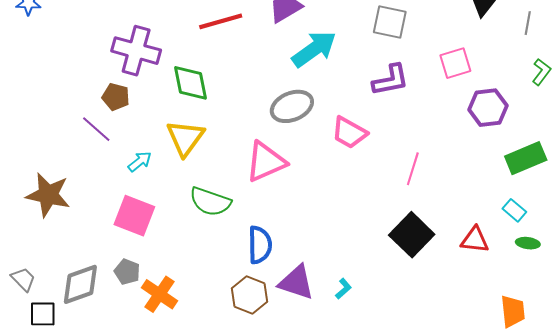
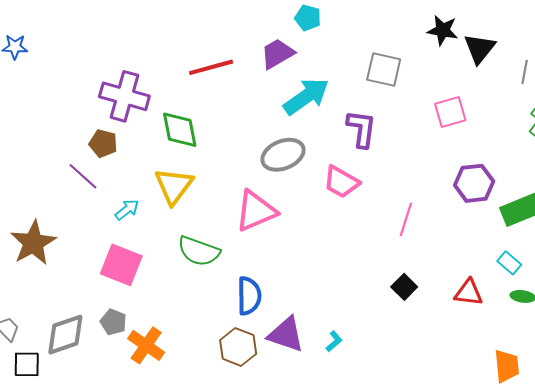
purple L-shape: (391, 80) -> (361, 129), moved, turned -72
purple hexagon: (488, 108) -> (474, 183), moved
brown star: (48, 195) -> (33, 243), turned 30
black square: (412, 235) -> (404, 287), size x0.6

